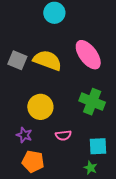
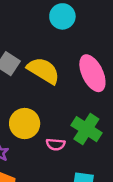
pink semicircle: (63, 135) -> (56, 144), moved

